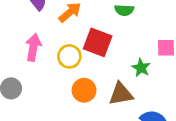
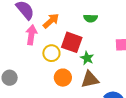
pink arrow: (33, 47) -> (31, 35), moved
green star: (141, 68) -> (87, 58), moved

